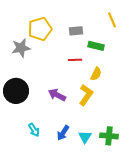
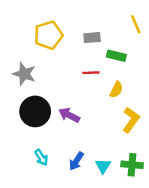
gray star: (21, 48) -> (24, 74), moved, turned 30
black circle: (16, 91) -> (35, 111), moved
yellow L-shape: (86, 95) -> (131, 120), moved

